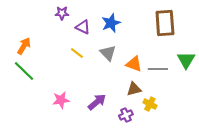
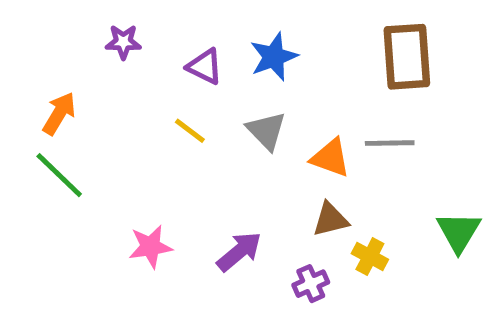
purple star: (62, 13) -> (123, 42), moved
green triangle: (186, 60) -> (459, 232), moved
gray line: (158, 69) -> (390, 143), moved

